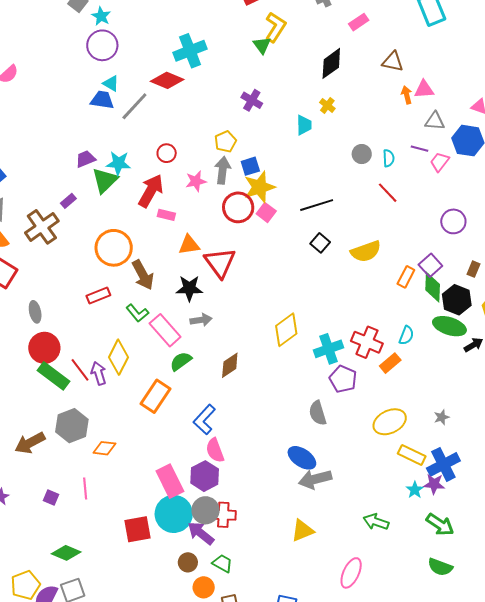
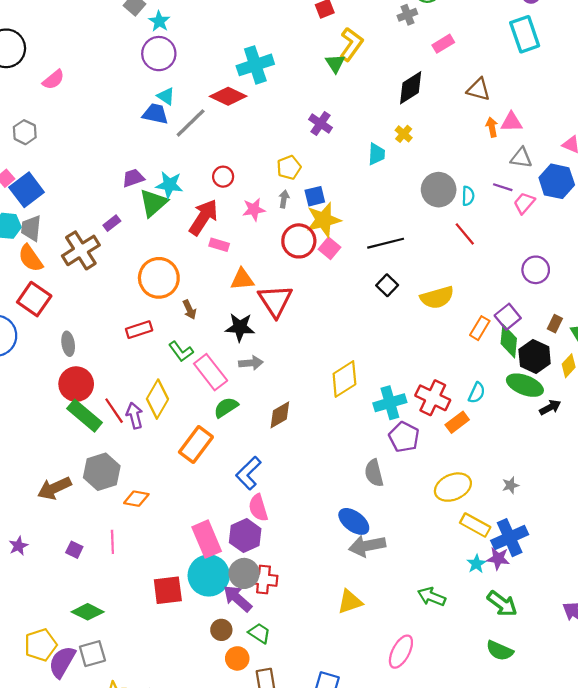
gray circle: (362, 154) -> (439, 190), size x1.6
gray arrow: (223, 170) -> (284, 199), size x0.6
brown arrow: (143, 275) -> (189, 310), size x0.6

